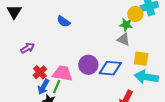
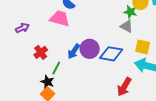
purple arrow: (28, 48) -> (22, 28), moved
pink trapezoid: (62, 73) -> (60, 18), moved
blue arrow: (43, 87) -> (74, 51), moved

